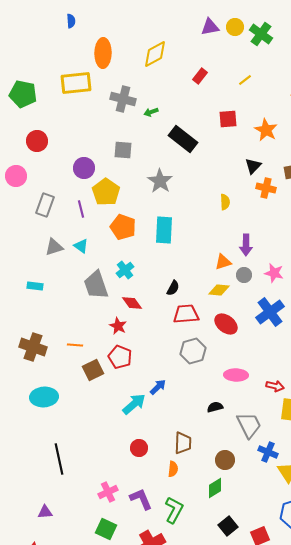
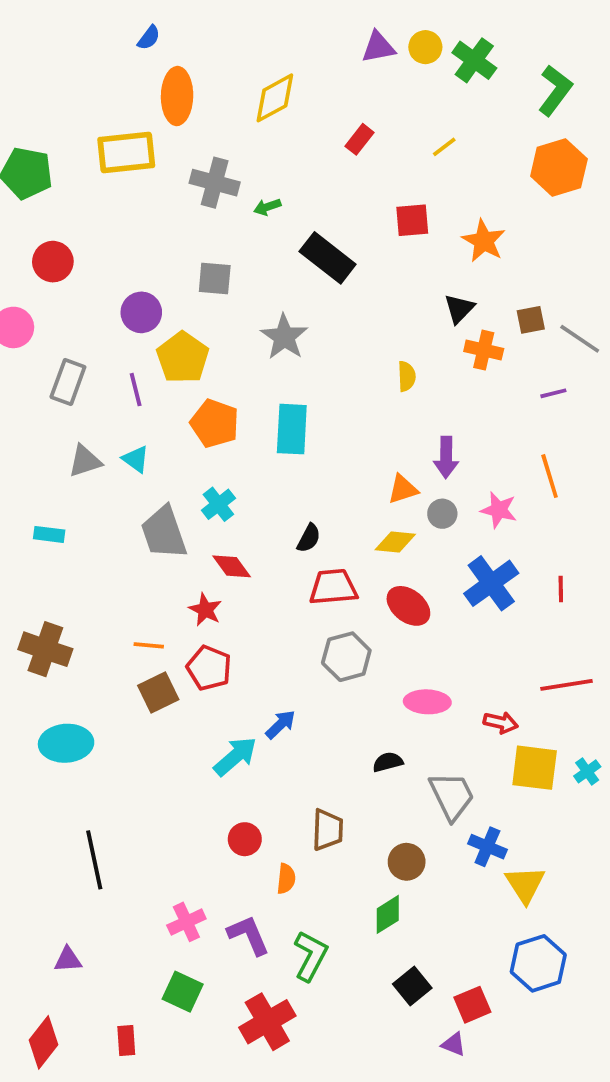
blue semicircle: (71, 21) -> (149, 38), moved, turned 40
orange line: (75, 345) -> (149, 645), moved
orange semicircle: (173, 469) -> (286, 879), moved

